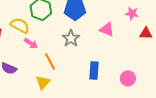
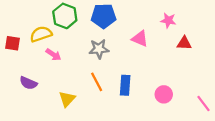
yellow semicircle: (20, 25) -> (41, 34), turned -48
gray star: (71, 38) -> (99, 49), turned 30
orange line: (50, 61) -> (97, 82), moved

